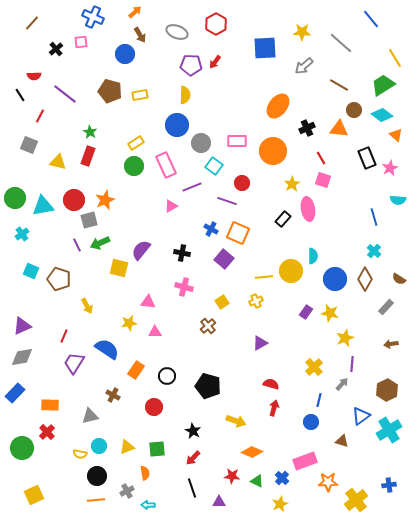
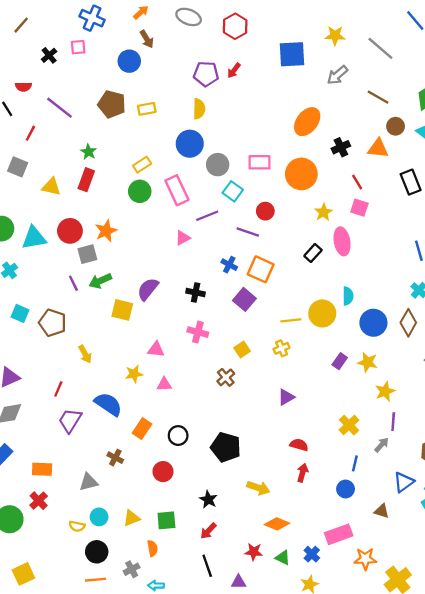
gray ellipse: (177, 32) -> (189, 17), moved

